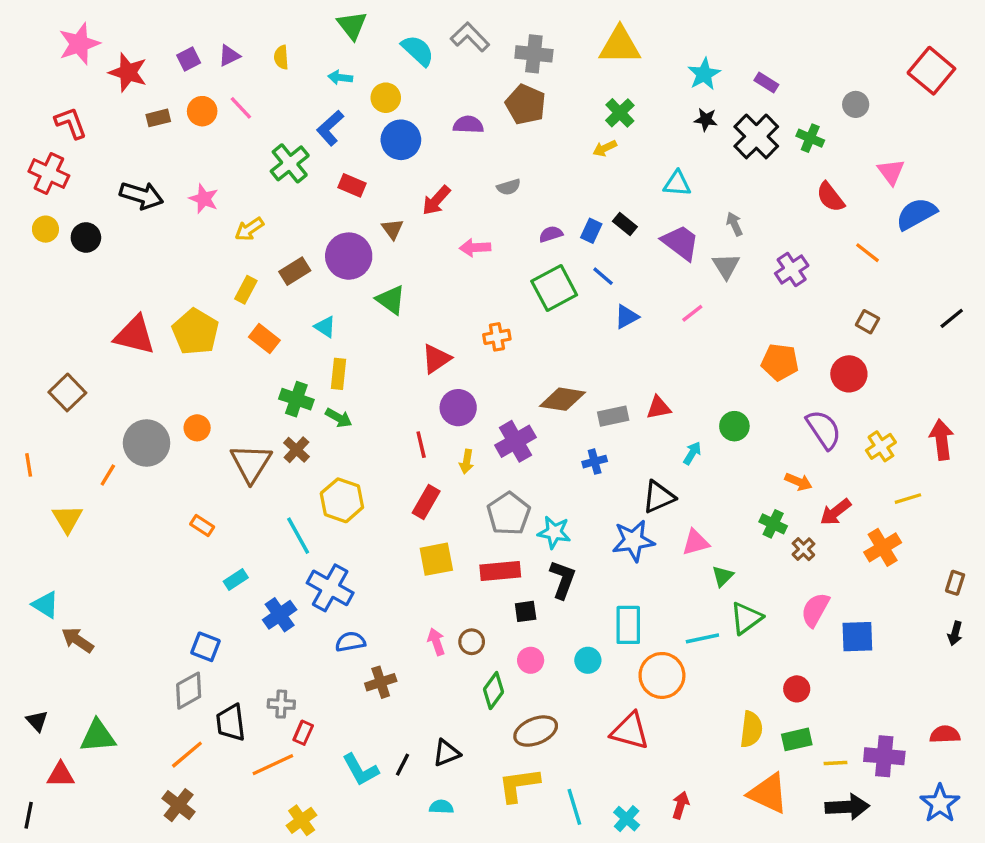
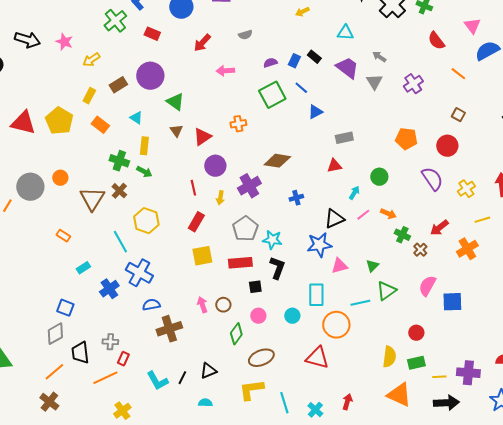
gray arrow: (734, 224) -> (379, 57), turned -32
brown triangle: (392, 229) -> (176, 131), moved
pink line: (692, 313) -> (363, 215), moved
gray rectangle: (613, 416) -> (344, 138), moved
orange arrow: (798, 482) -> (388, 214), moved
pink triangle: (696, 542) -> (339, 266), moved
brown cross: (381, 682) -> (169, 329), size x1.4

